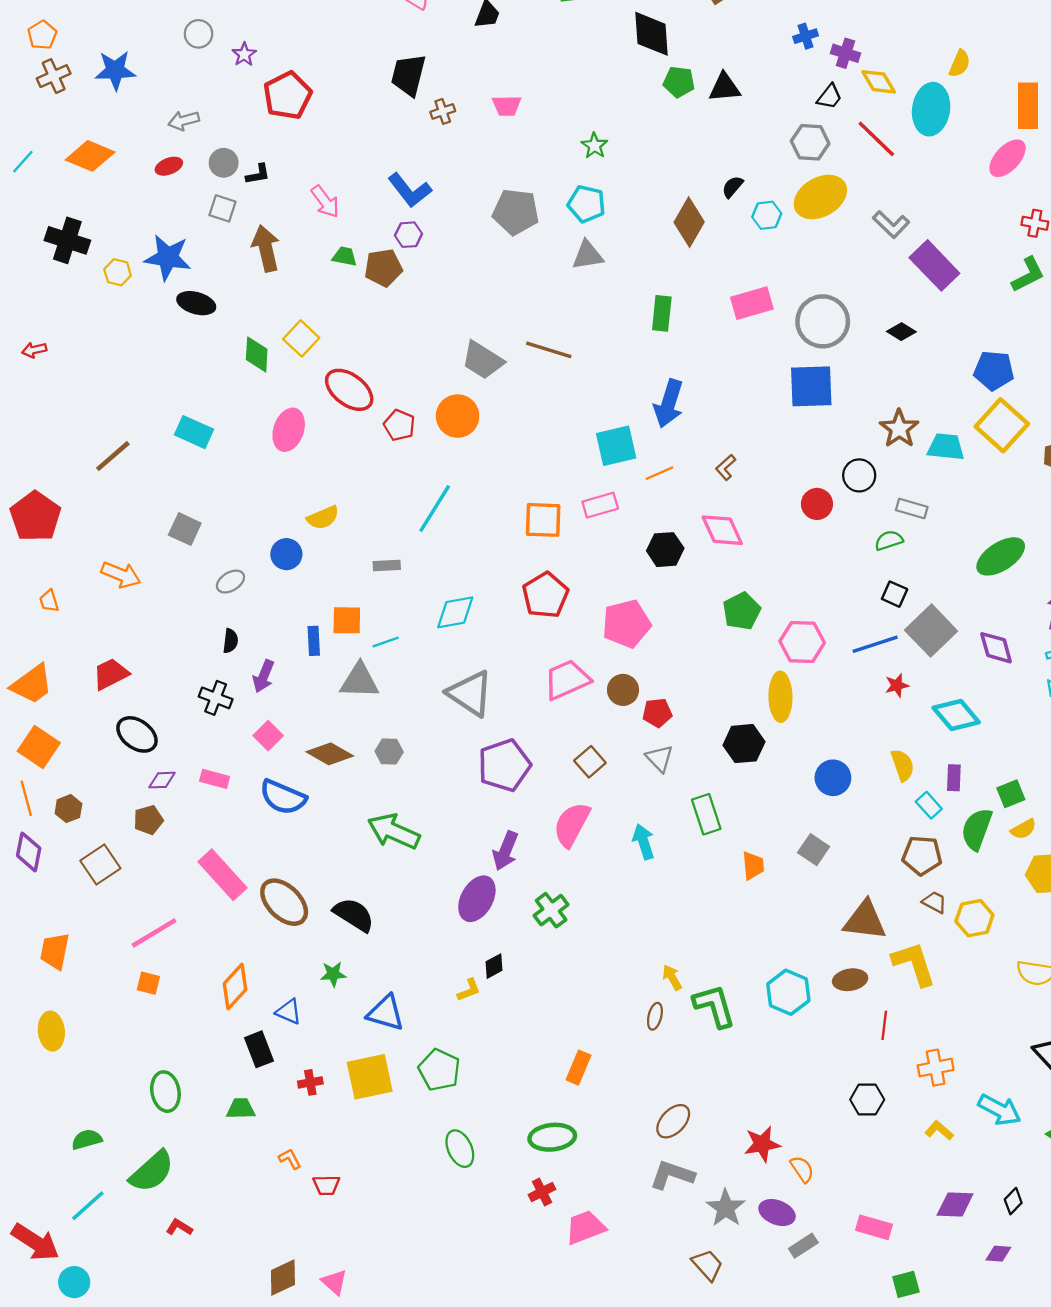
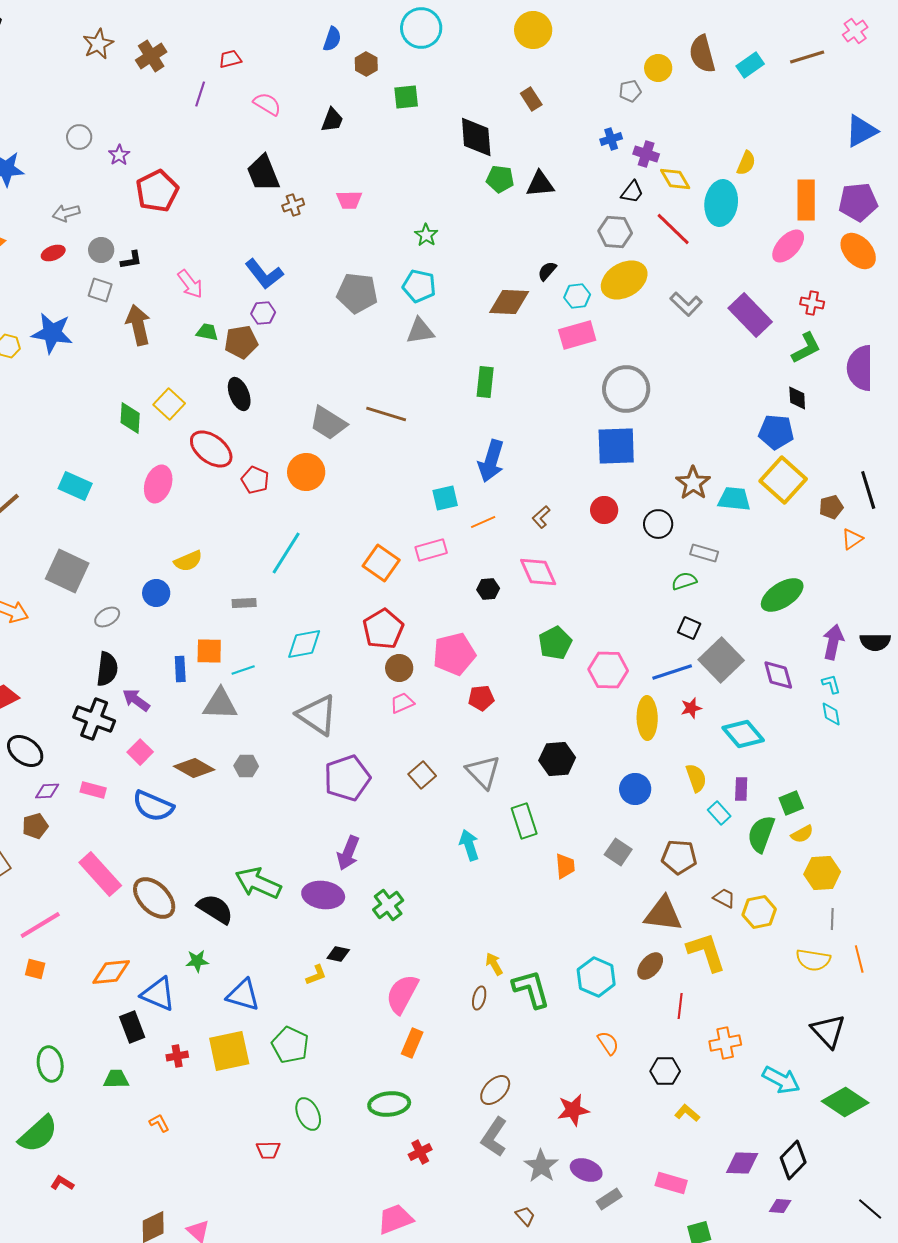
black trapezoid: (408, 75) -> (263, 173), turned -36
brown diamond: (689, 222) -> (509, 302), turned 63
purple rectangle: (934, 265) -> (750, 315), moved
black ellipse: (196, 303) -> (239, 394), moved, turned 52
pink rectangle: (752, 303) -> (577, 335), moved
black diamond: (901, 332) -> (797, 398), moved, turned 55
cyan square: (616, 446) -> (445, 498), size x0.7
red circle: (817, 504) -> (604, 510), moved
orange square: (543, 520) -> (381, 563), turned 33
gray square: (185, 529) -> (67, 571), size x1.5
black hexagon: (665, 550) -> (488, 589), size x0.7
black semicircle: (230, 641) -> (107, 669), size x1.6
purple arrow: (264, 676) -> (136, 700), turned 104
pink trapezoid: (567, 680) -> (402, 703), size x0.6
brown circle: (623, 690) -> (399, 668), moved
yellow ellipse: (780, 697) -> (647, 718), moved
black cross: (216, 698) -> (94, 719), size x1.4
red pentagon: (657, 713) -> (481, 698), moved
gray triangle: (659, 758) -> (483, 772), size x1.4
pink semicircle: (572, 825) -> (402, 994), moved
green arrow: (394, 831) -> (258, 883), moved
brown pentagon: (922, 855) -> (679, 857), moved
purple ellipse: (477, 899) -> (323, 895), turned 69
black diamond: (494, 966) -> (338, 954), turned 40
brown ellipse: (850, 980) -> (650, 966), turned -40
orange diamond: (235, 987) -> (111, 972), turned 42
blue triangle: (289, 1012) -> (158, 994), size x1.5
yellow L-shape: (939, 1130) -> (687, 1113), moved
orange semicircle: (802, 1169) -> (608, 1043), moved
gray L-shape: (672, 1175) -> (494, 1137), turned -75
red trapezoid: (326, 1185) -> (268, 1150), moved
red cross: (542, 1192) -> (420, 1152), moved
black diamond: (1013, 1201) -> (793, 1160), size x1.6
pink trapezoid: (585, 1227) -> (395, 1219), moved
brown trapezoid: (707, 1265) -> (525, 1216), size x0.7

